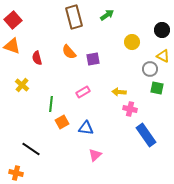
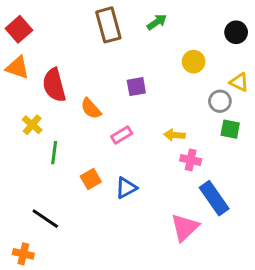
black circle: (162, 30) -> (236, 32), moved
orange semicircle: (69, 52) -> (91, 109), moved
red semicircle: (37, 58) -> (54, 85), size x1.6
green line: (51, 104) -> (54, 153), moved
blue triangle: (86, 128) -> (126, 188), turned -35
pink triangle: (95, 155) -> (185, 227), moved, size x1.5

